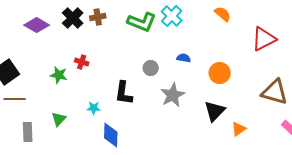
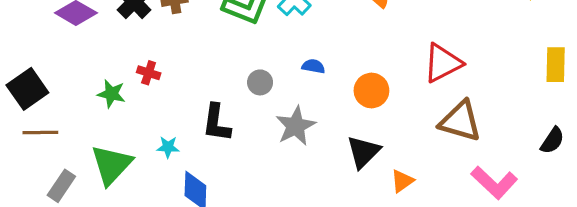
red triangle: (264, 39) -> (443, 63), moved
green triangle: (59, 119) -> (111, 165), size x1.8
gray rectangle: (28, 132) -> (61, 186), turned 36

